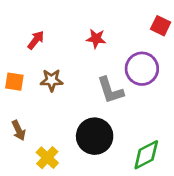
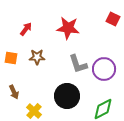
red star: (96, 39) -> (68, 28), size x1.6
purple circle: (142, 69) -> (104, 69), moved

